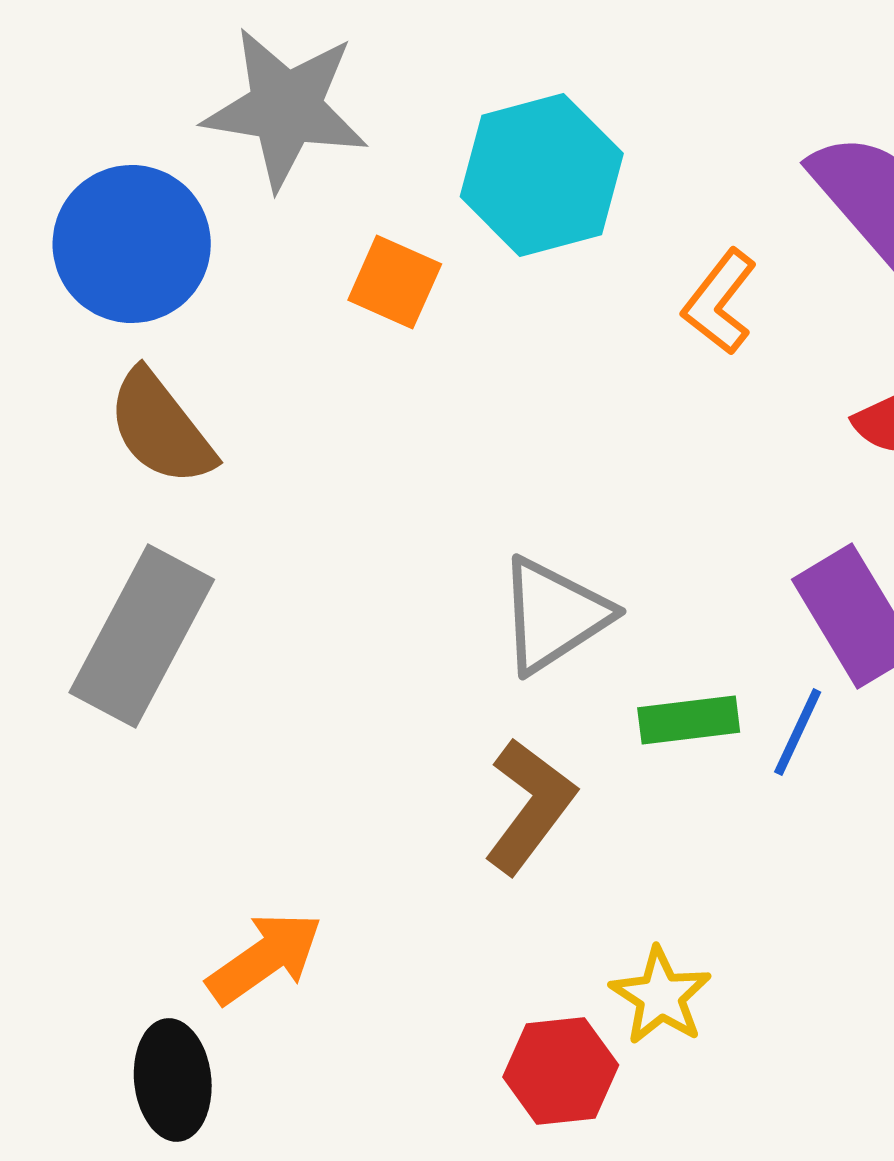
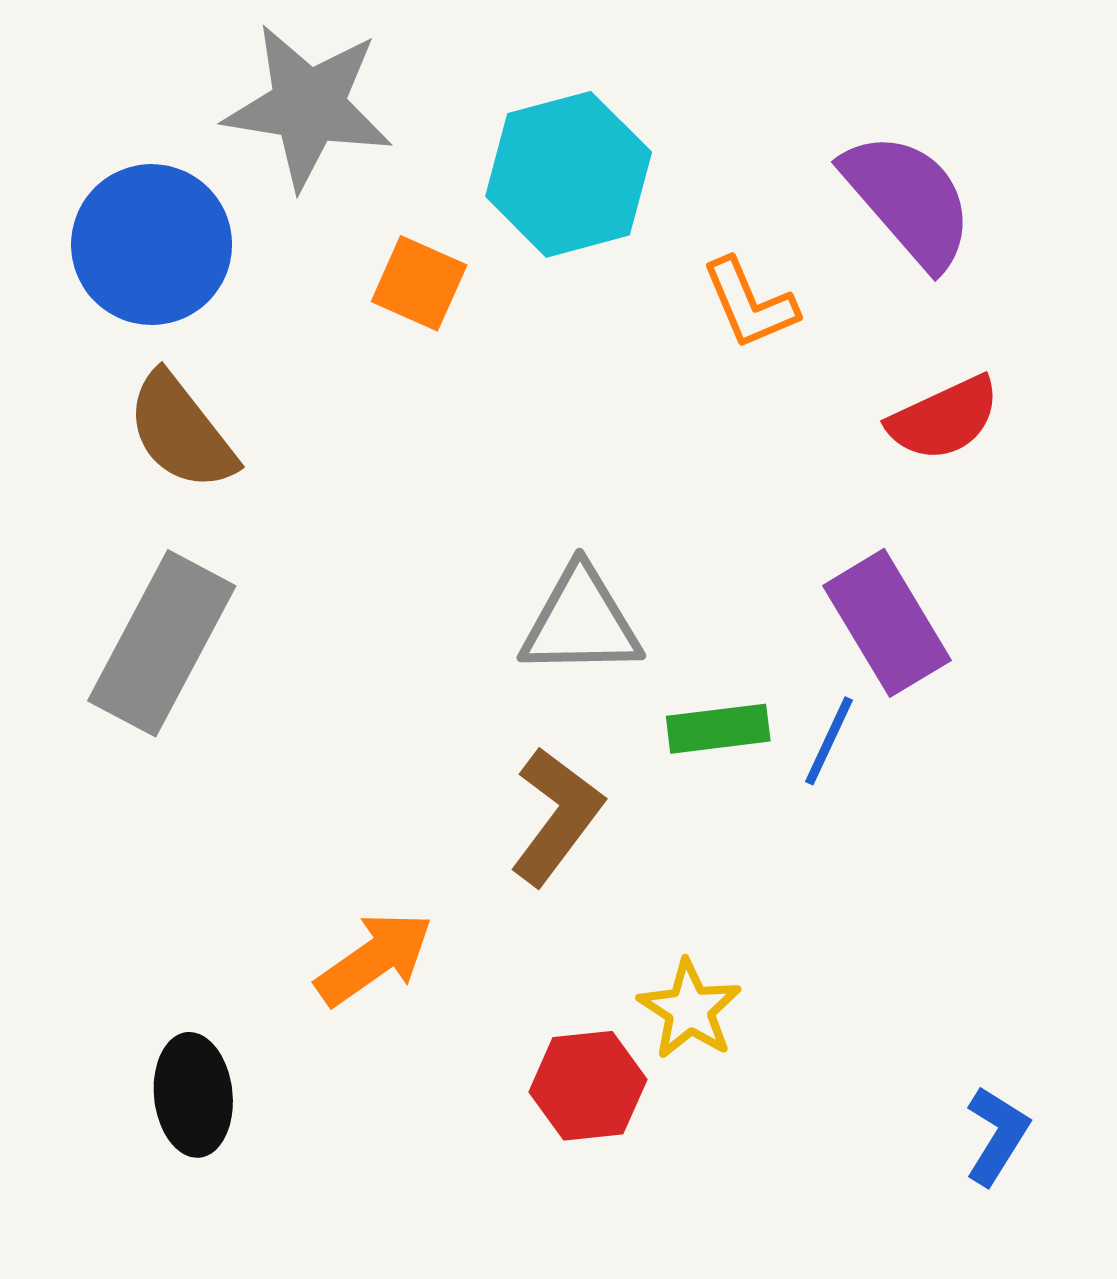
orange L-shape: (720, 302) -> (750, 304), turned -61
gray triangle: (554, 615) -> (581, 622), turned 32
orange arrow: (265, 958) -> (374, 959), moved

